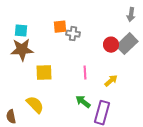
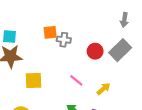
red circle: (111, 45) -> (95, 51), moved
pink line: (85, 73) -> (76, 80), turned -48

